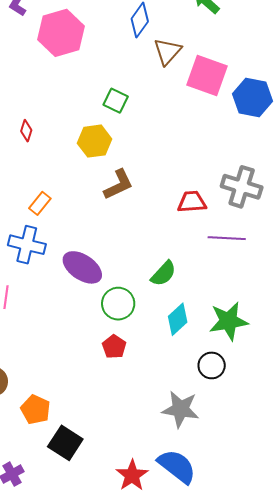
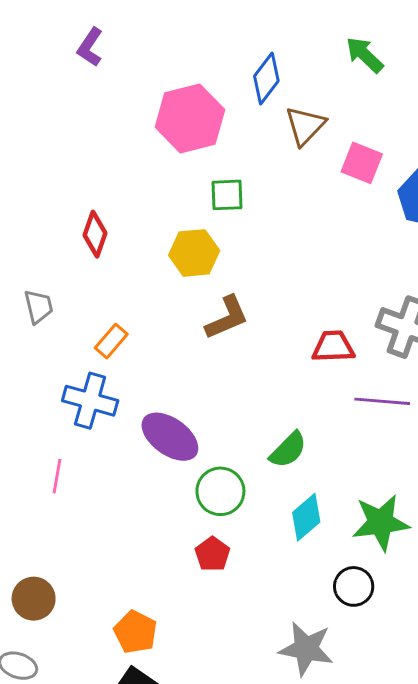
pink hexagon: (61, 33) -> (190, 118), moved
pink square: (207, 76) -> (362, 163), size x0.7
green square: (116, 101) -> (227, 195), turned -30
red diamond: (26, 131) -> (95, 234), size x1.4
orange pentagon: (36, 409) -> (135, 632), moved

